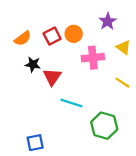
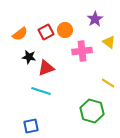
red triangle: (52, 77) -> (46, 68), turned 36
yellow line: (122, 83) -> (108, 83), moved
cyan line: (71, 103) -> (41, 91), moved

